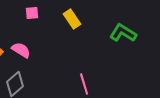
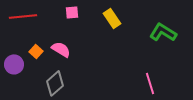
pink line: (84, 84) -> (150, 83), moved

